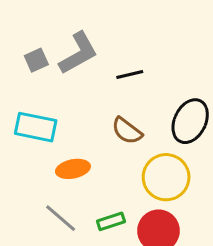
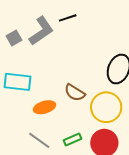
black line: (130, 75) -> (68, 18), moved
brown semicircle: (127, 131) -> (75, 93), moved

